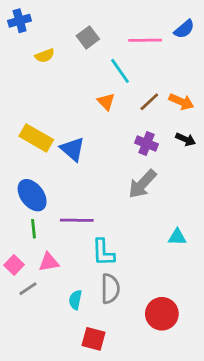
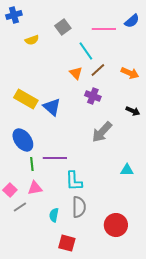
brown line: (149, 102) -> (98, 70), moved
black arrow: (186, 139) -> (133, 111), moved
purple cross: (147, 144) -> (93, 96), moved
green line: (33, 229) -> (32, 164), moved

